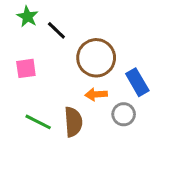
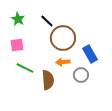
green star: (27, 17) -> (18, 19), moved
black line: (56, 30) -> (47, 21), moved
green line: (38, 122) -> (25, 68), moved

